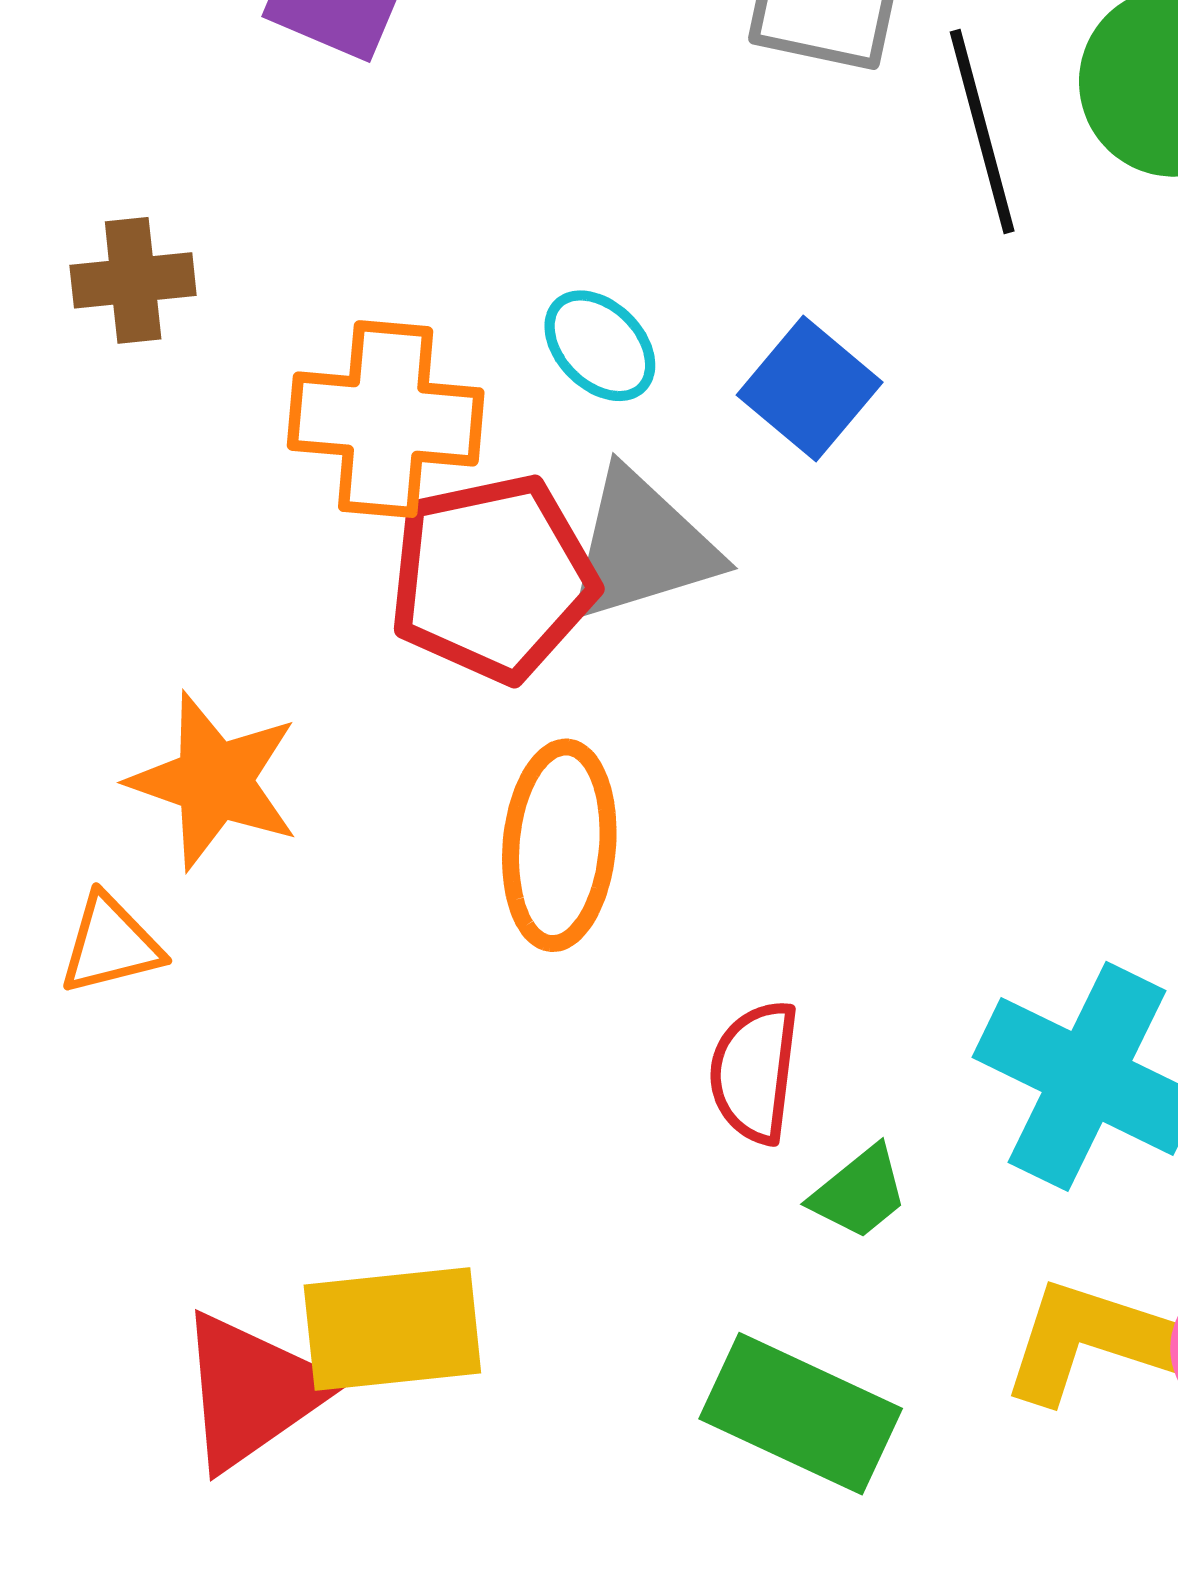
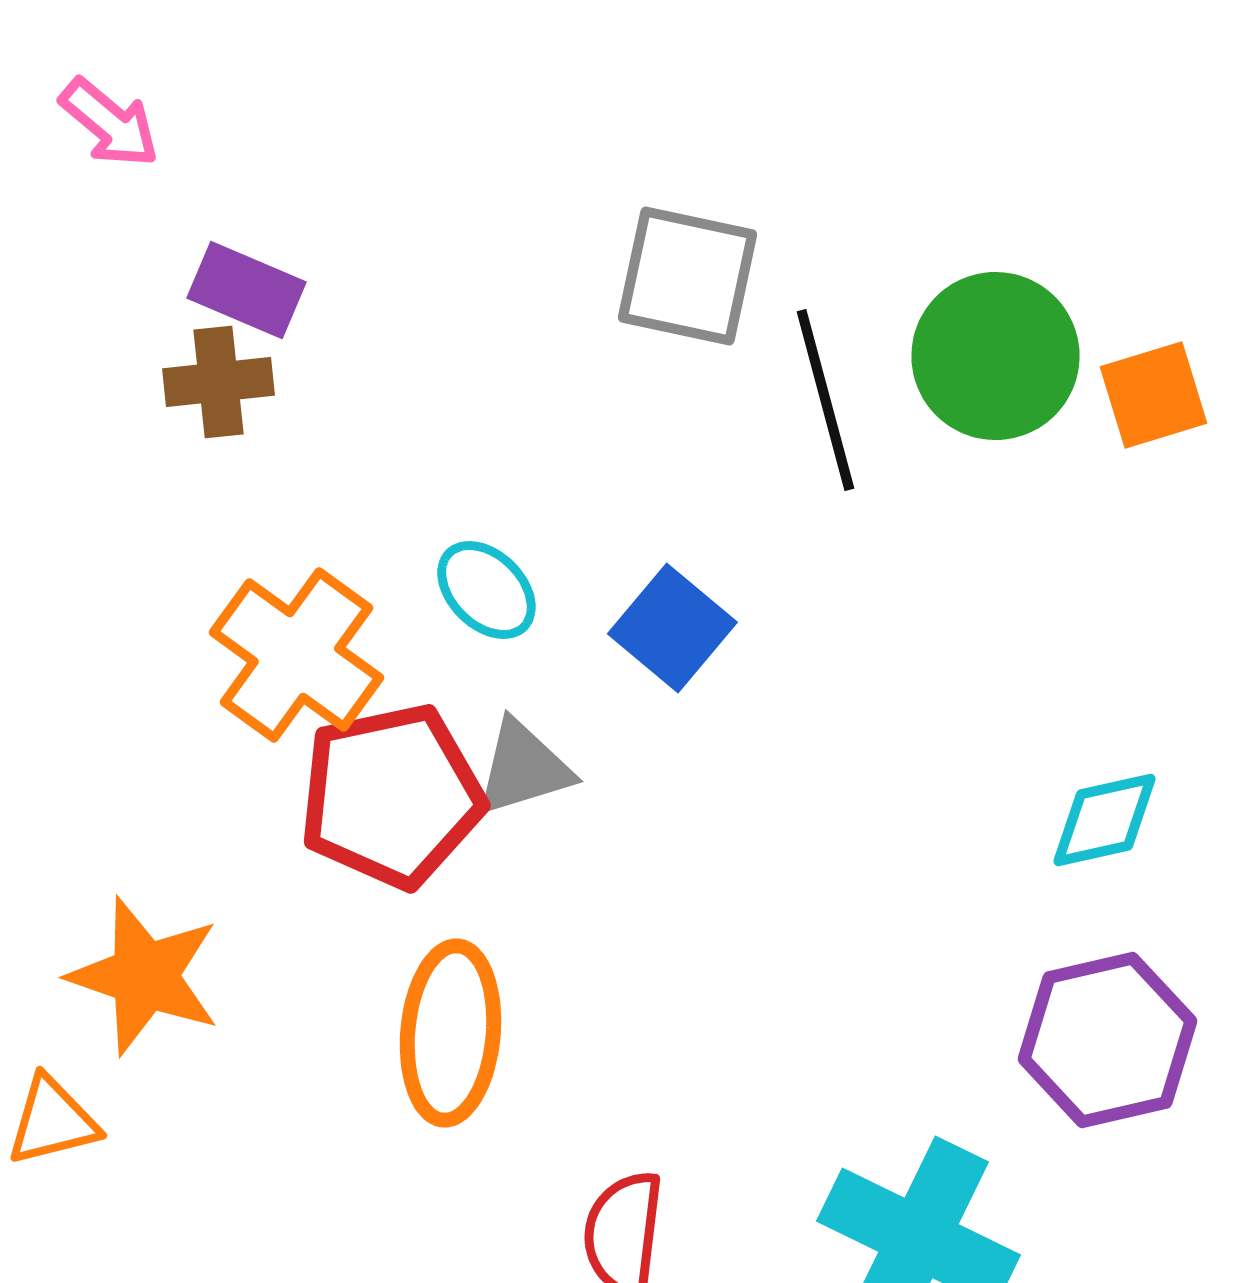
brown cross: (133, 280) -> (218, 382), moved
orange cross: (386, 419) -> (296, 655), turned 31
gray triangle: (642, 546) -> (523, 768), size x0.7

